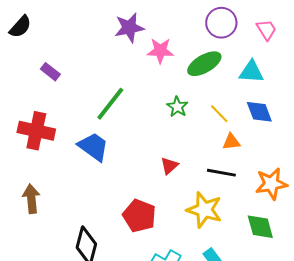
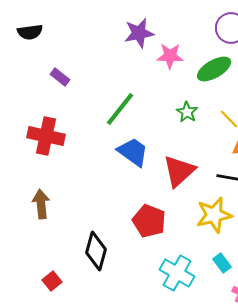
black semicircle: (20, 27) -> (30, 32), turned 40
blue trapezoid: (93, 147) -> (133, 152), moved
red triangle: (169, 166) -> (179, 171), size x1.8
yellow star: (204, 210) -> (214, 215), turned -30

